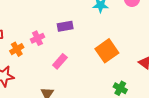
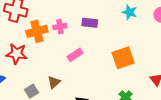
orange cross: (17, 49) -> (37, 31), size x1.5

